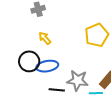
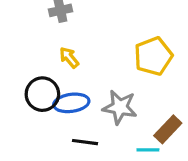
gray star: (78, 81) -> (120, 107), moved

